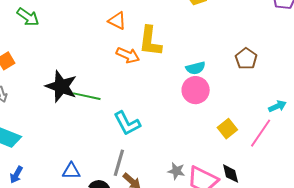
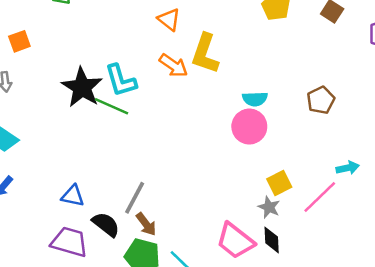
cyan L-shape: (127, 123) -> (121, 80), moved
gray star: (176, 171) -> (269, 207), moved

